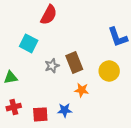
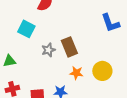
yellow circle: (109, 71) -> (102, 71), moved

